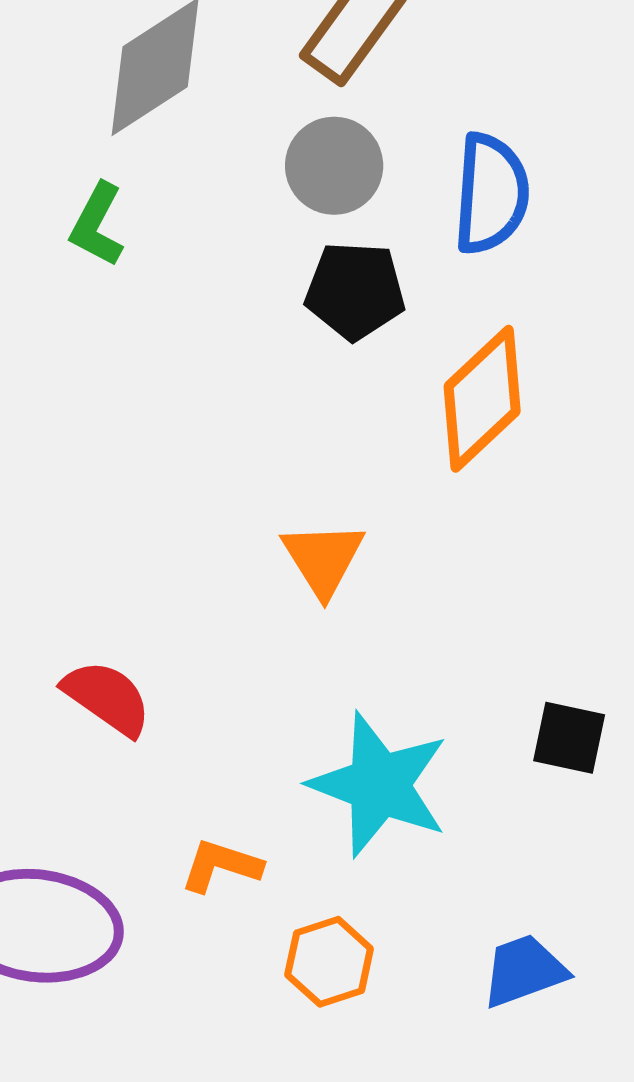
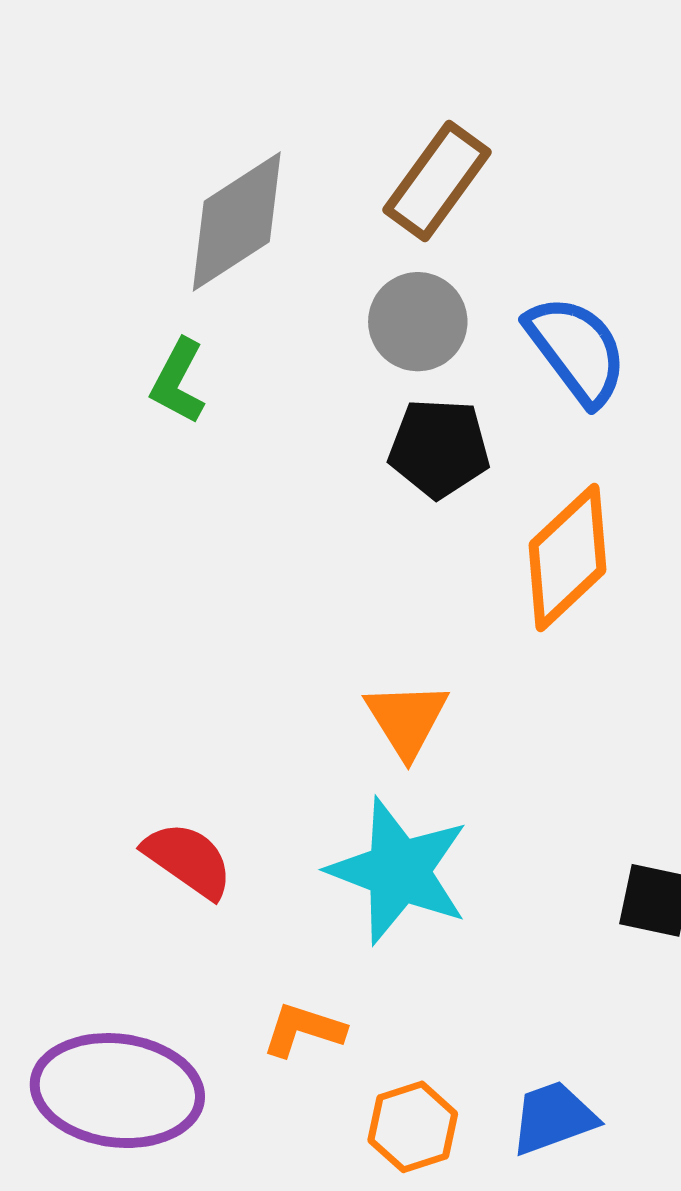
blue semicircle: (491, 194) -> (577, 350), turned -41
cyan star: (379, 785) -> (399, 871), moved
blue trapezoid: (524, 971) -> (553, 1118), moved

